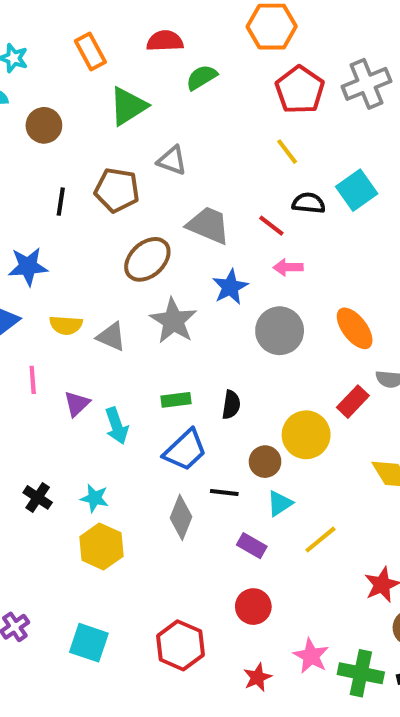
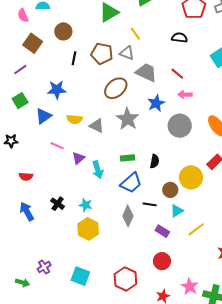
brown circle: (44, 125) -> (63, 31), moved
yellow line: (287, 152) -> (135, 34), moved
gray triangle: (172, 160) -> (127, 53), moved
black semicircle: (309, 203) -> (180, 38), moved
pink line: (33, 380) -> (57, 146), turned -64

